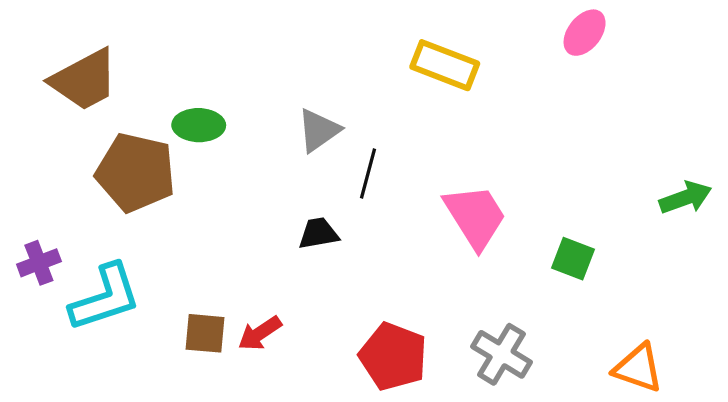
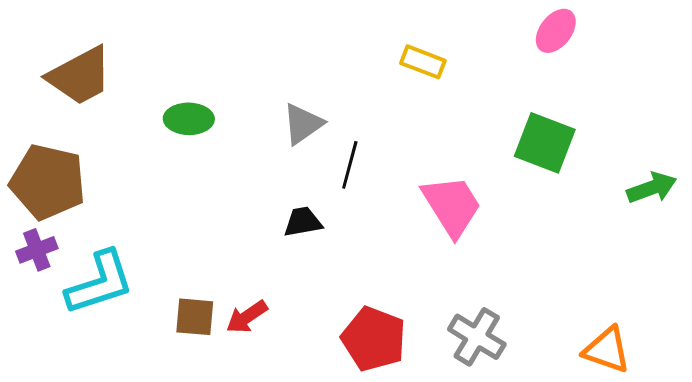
yellow rectangle: (445, 65) -> (423, 62), size x0.7
brown pentagon: (136, 172) -> (48, 182), moved
green square: (573, 259) -> (545, 143), moved, size x1.5

